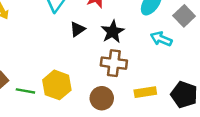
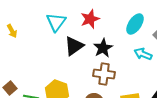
black triangle: (78, 29) -> (74, 46), size x1.5

